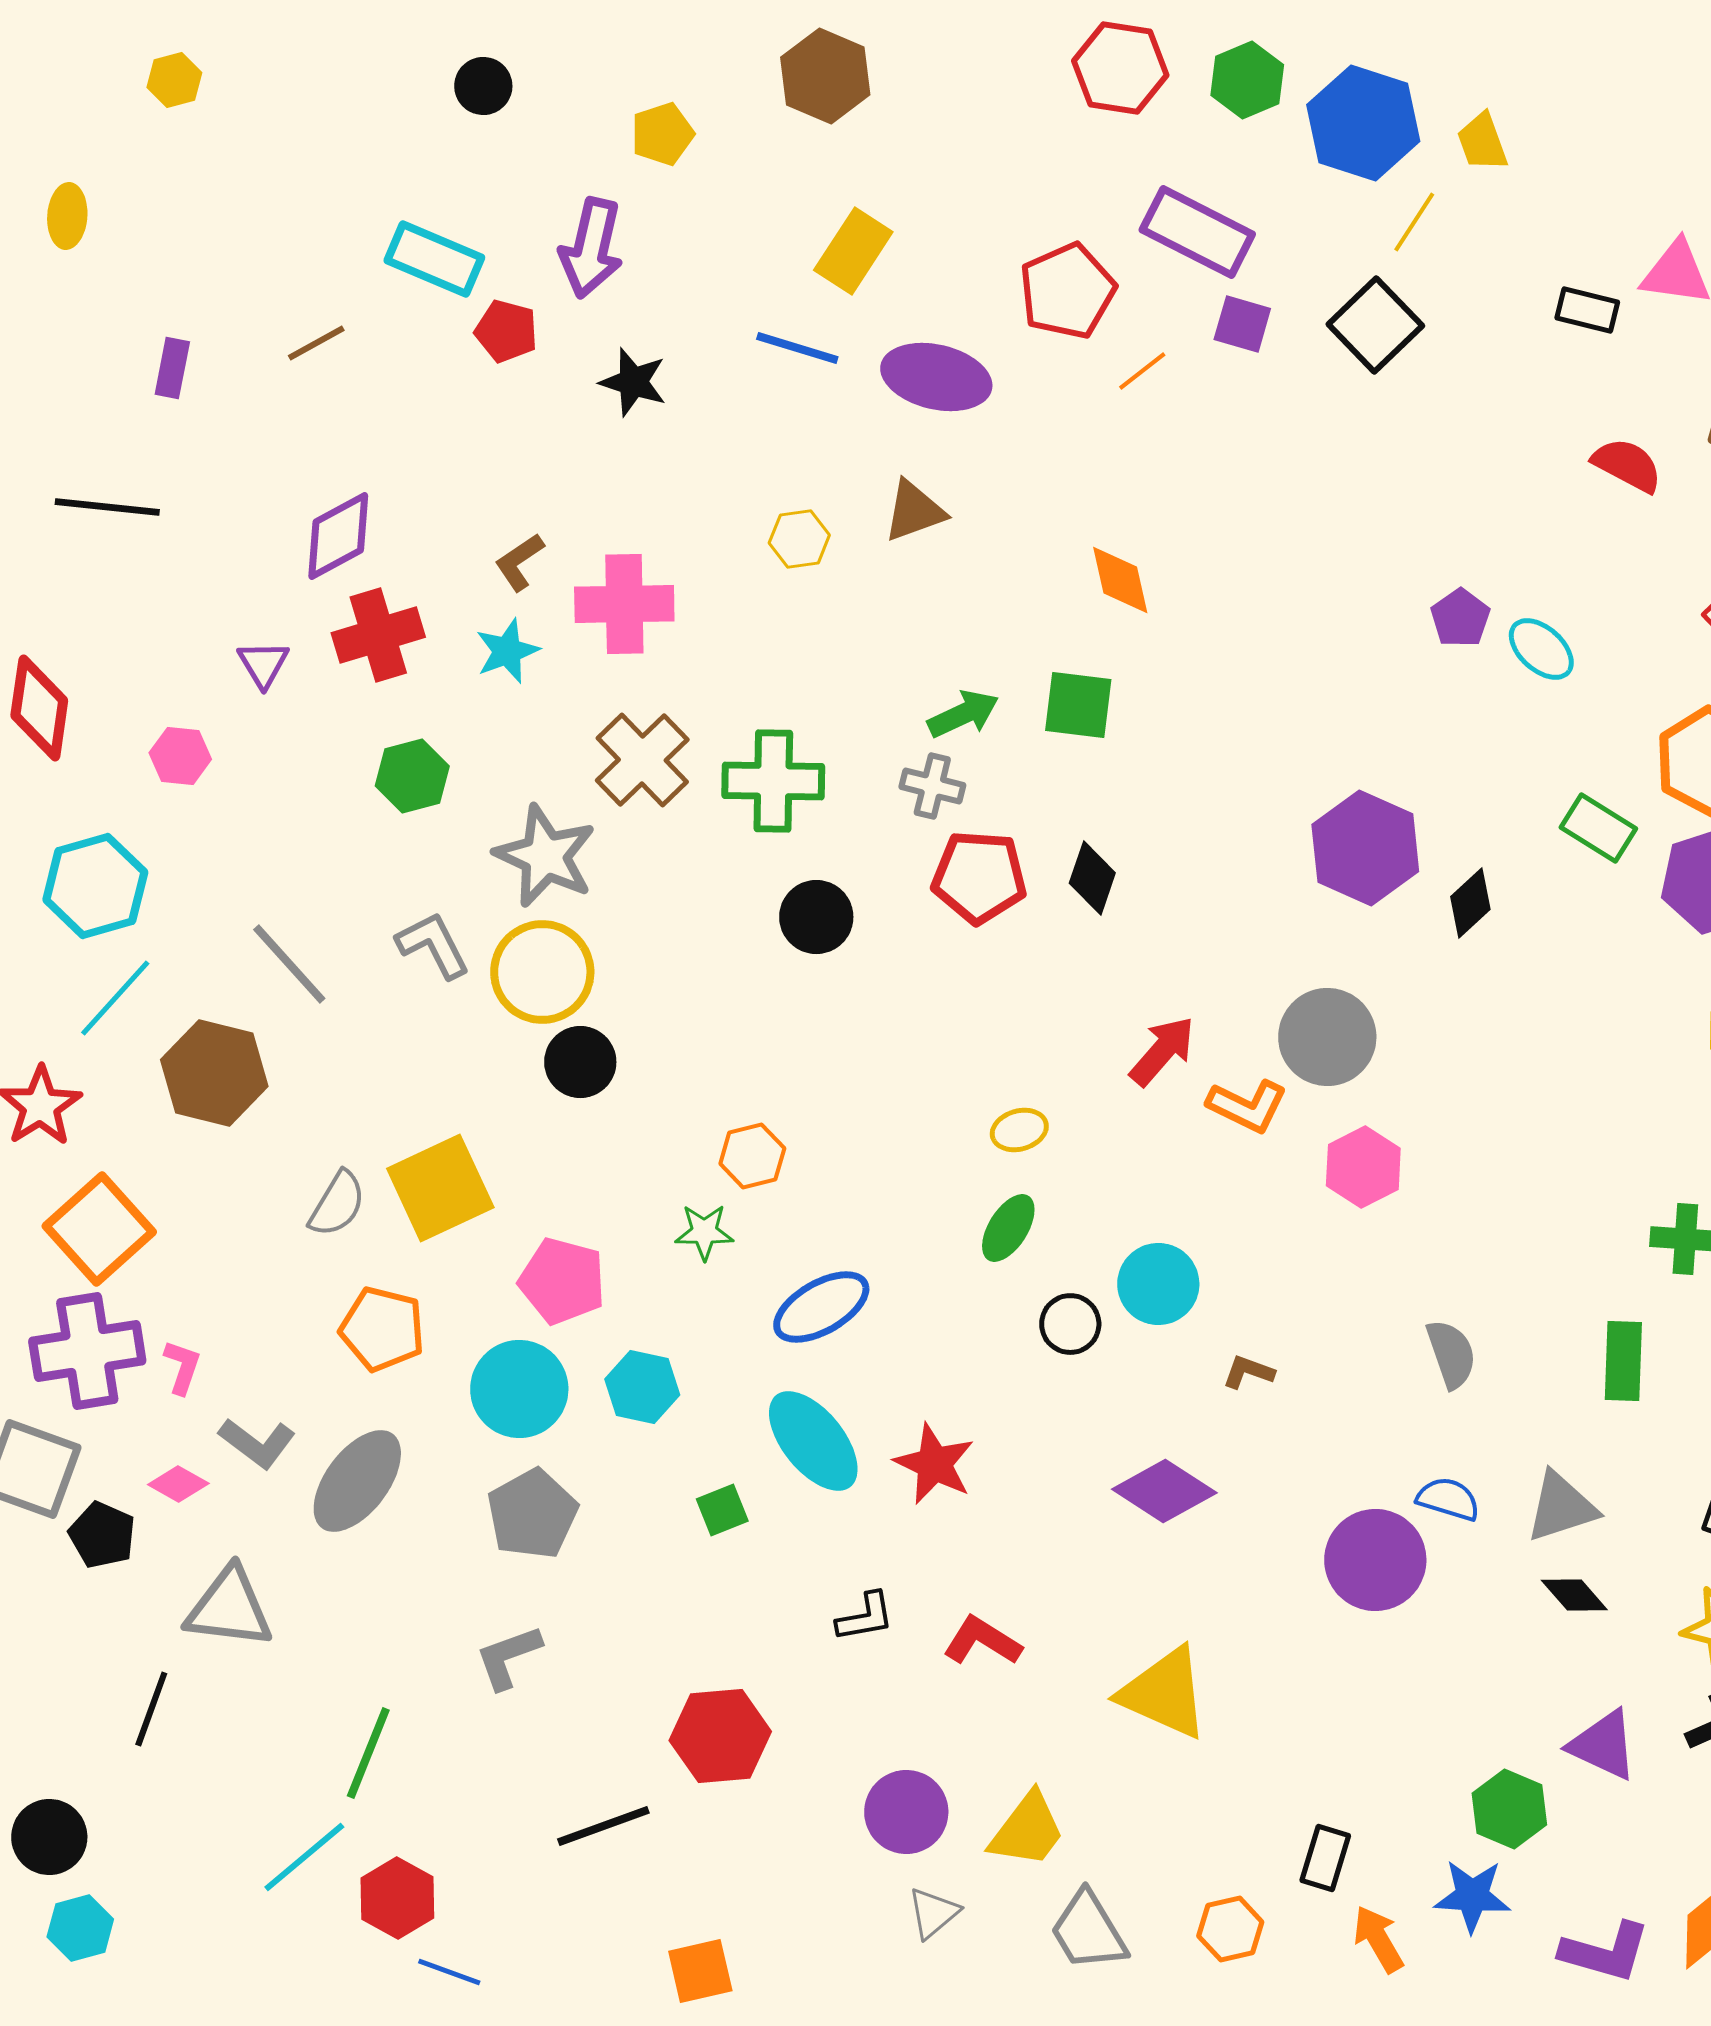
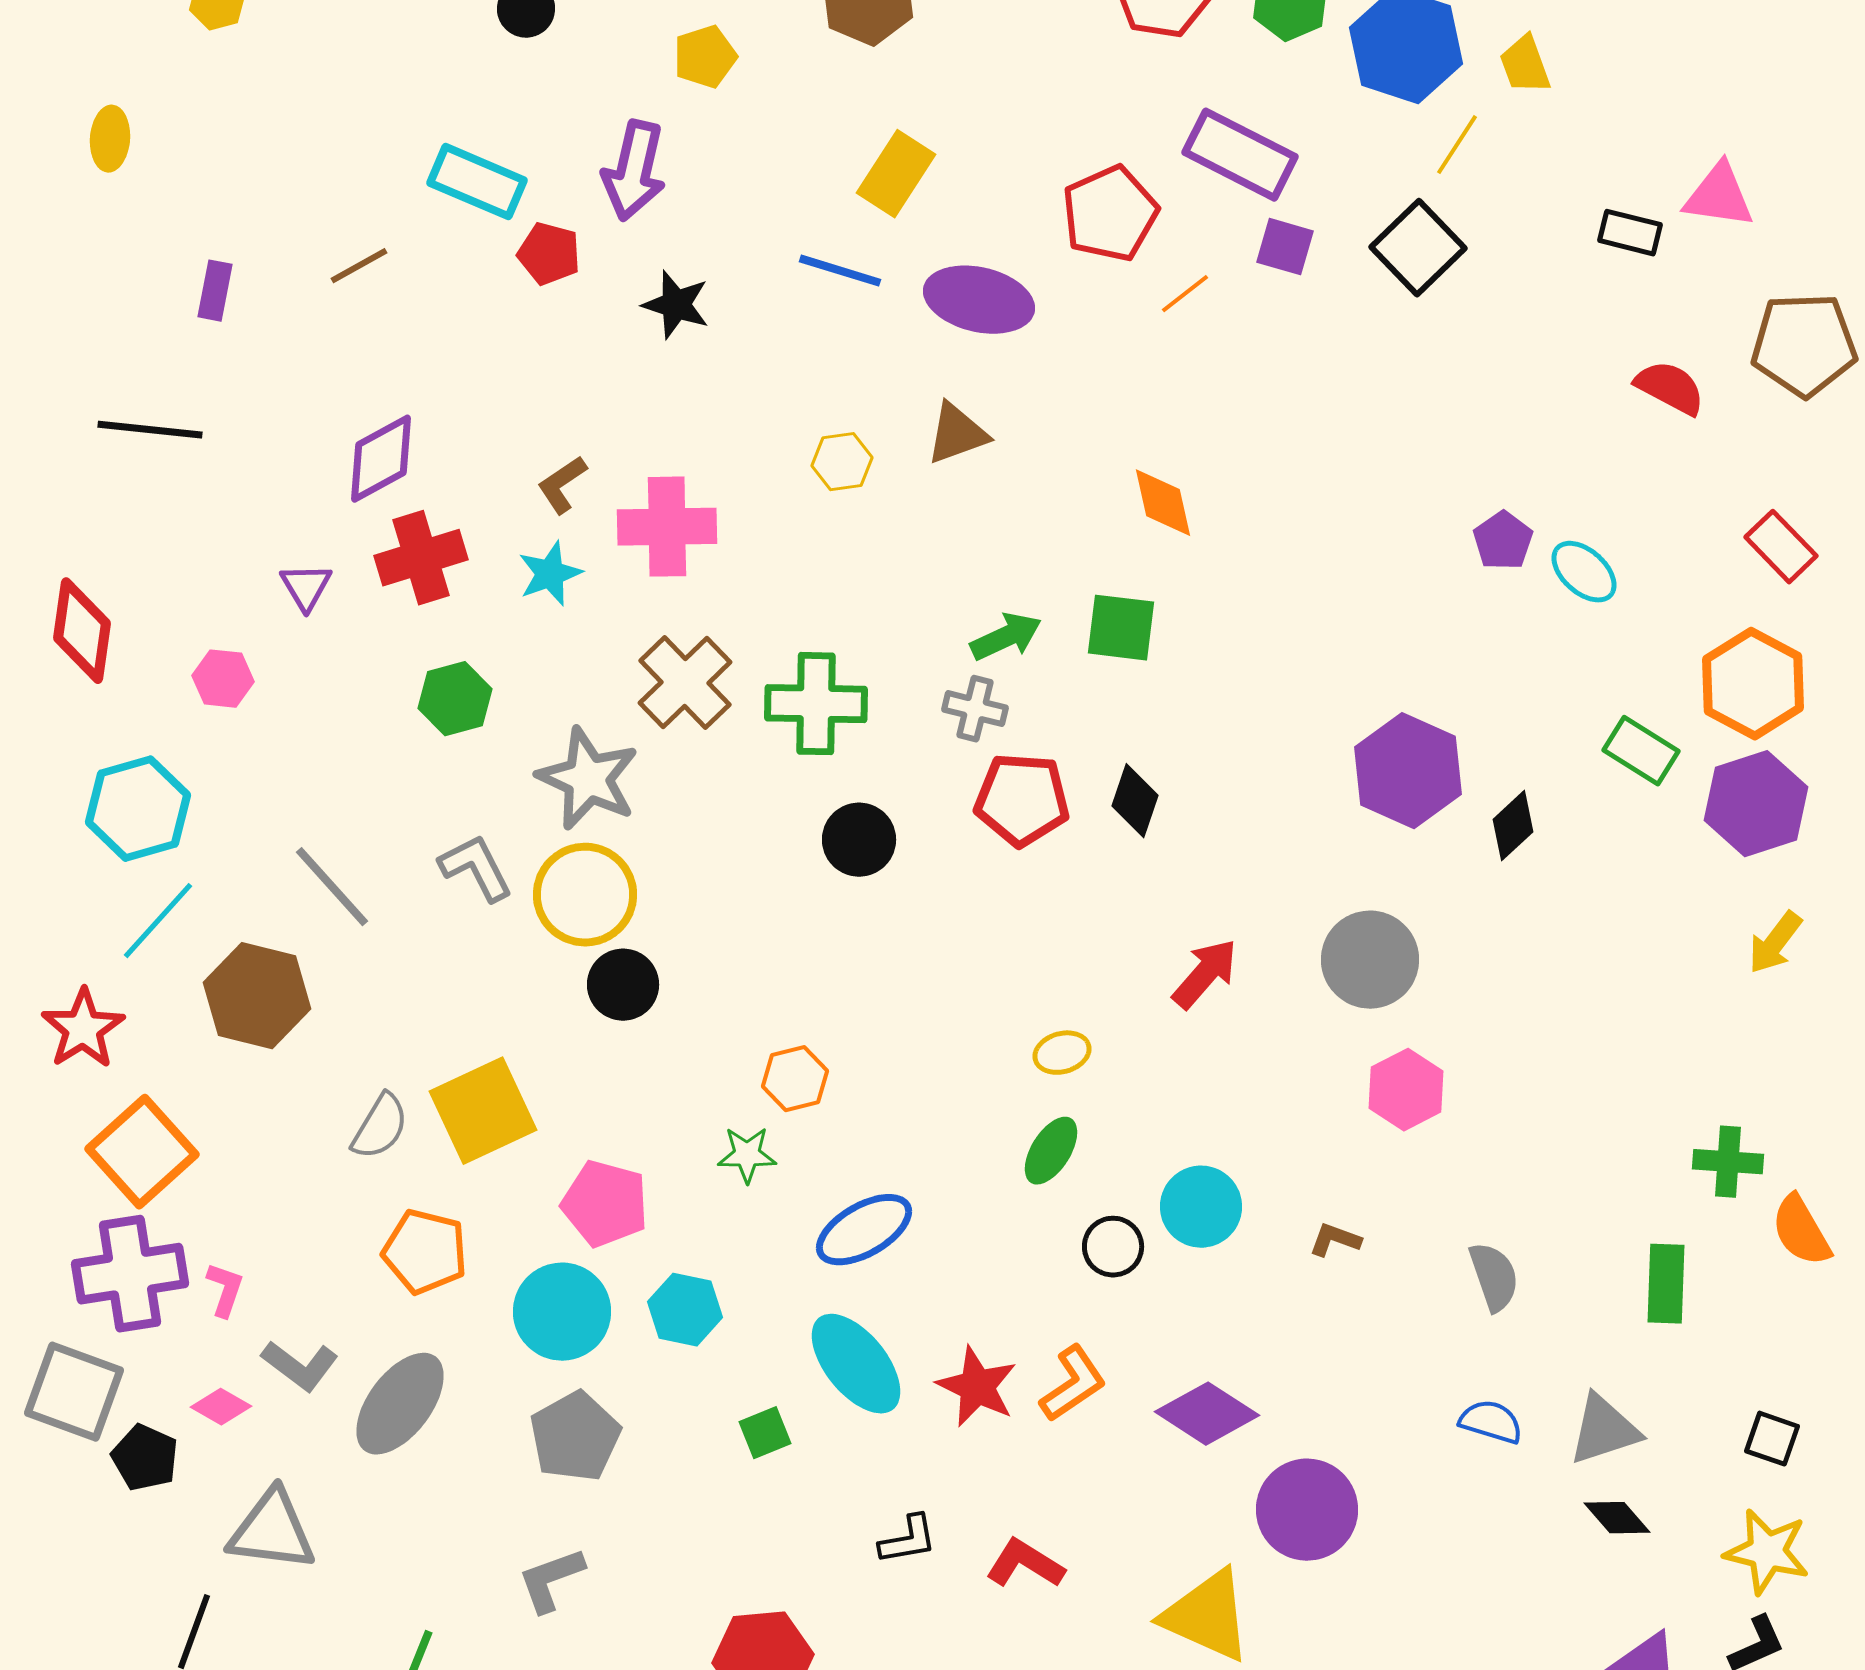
orange L-shape: (1247, 1106) -> (1073, 1384), moved, turned -60
brown L-shape: (1248, 1372) -> (1335, 1240), moved
purple circle: (1375, 1560) -> (1307, 1510), moved

